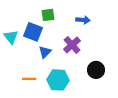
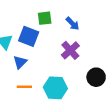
blue arrow: (83, 20) -> (73, 24), moved, turned 40
blue triangle: (45, 52) -> (20, 62), moved

